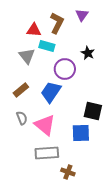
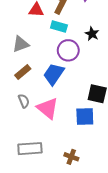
cyan rectangle: (47, 46) -> (59, 27), moved
gray triangle: (27, 56) -> (21, 44), moved, turned 48
gray rectangle: (47, 153) -> (30, 149), moved

